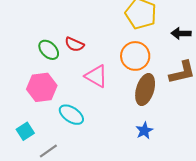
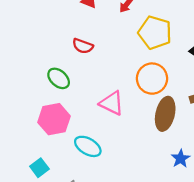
red semicircle: (74, 44) -> (83, 46), moved
blue star: (144, 131) -> (181, 159), moved

